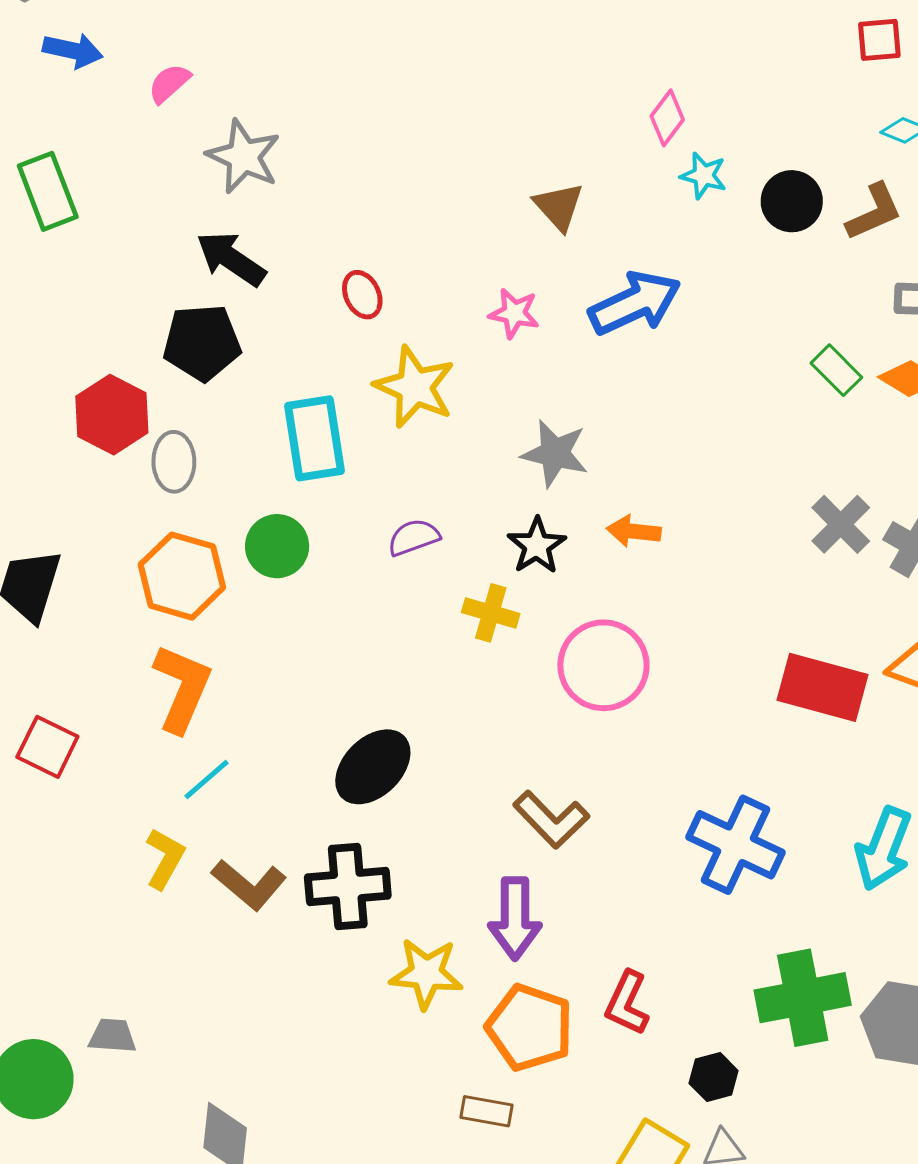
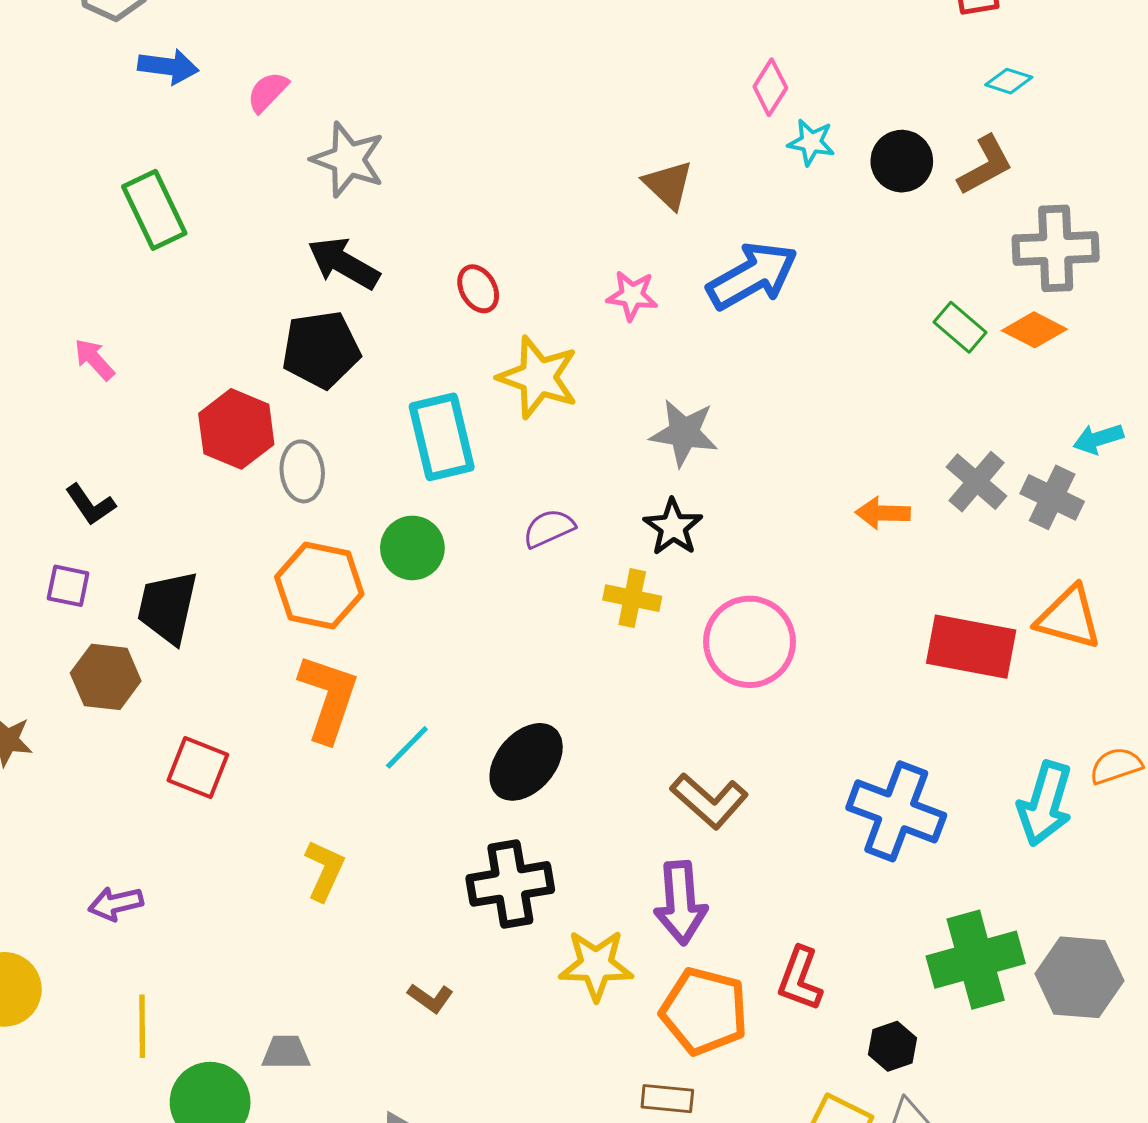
orange arrow: (634, 531) -> (883, 513), moved
cyan line: (206, 780) -> (407, 747), moved
brown L-shape: (249, 885) -> (431, 998), moved, size x0.6

